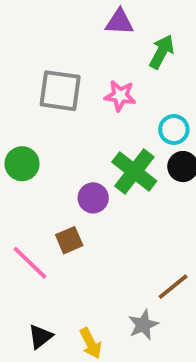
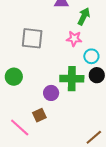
pink star: (120, 96) -> (74, 39), moved
green cross: (134, 171) -> (72, 79), turned -35

